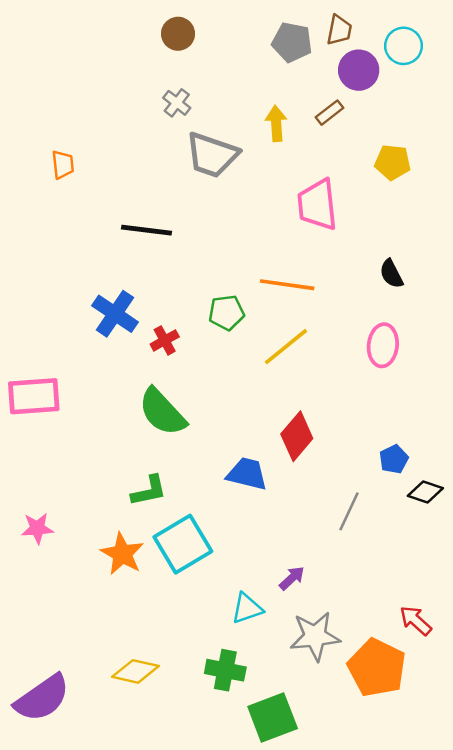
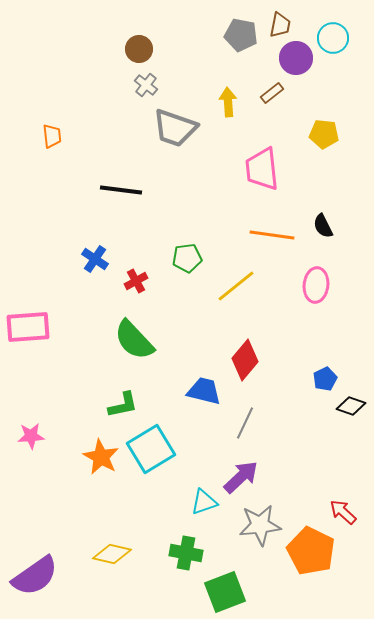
brown circle: (178, 34) -> (139, 49), moved
orange line: (287, 285) -> (272, 235), moved
blue cross: (115, 314) -> (95, 259), size x0.7
gray line: (349, 511) -> (245, 423), moved
purple arrow: (292, 578) -> (241, 477), size x1.6

